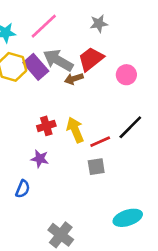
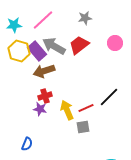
pink circle: (126, 75) -> (115, 43), moved
brown arrow: (74, 79) -> (44, 71), moved, size x1.5
yellow arrow: (75, 130) -> (67, 110), moved
purple star: (40, 159) -> (40, 109), moved

